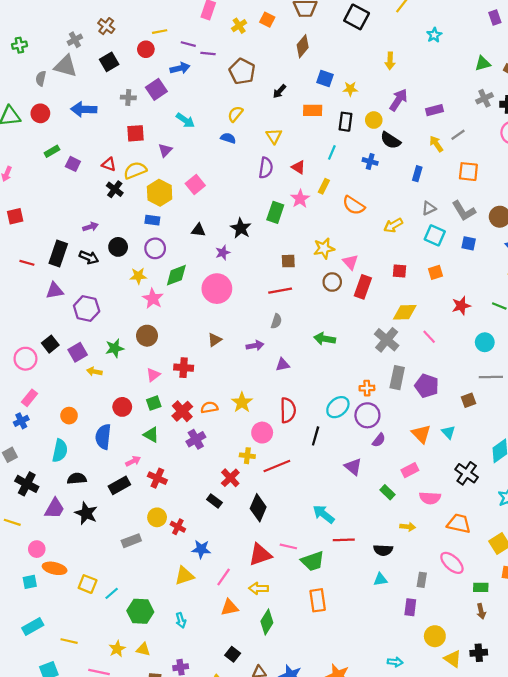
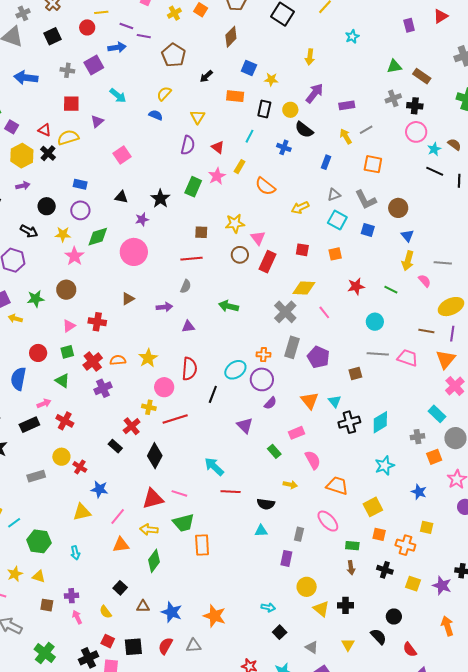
yellow hexagon: (160, 193) -> (22, 156), moved
black arrow: (89, 257) -> (29, 231), moved
black cross: (467, 473) -> (349, 422), moved, turned 35
pink semicircle: (430, 498) -> (313, 460), turned -126
green trapezoid: (313, 561) -> (183, 523), moved

